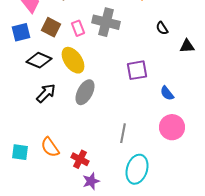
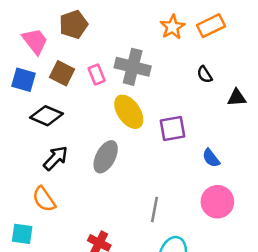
blue square: (21, 32) -> (23, 80), turned 30
yellow ellipse: (73, 60) -> (129, 112), moved
orange semicircle: (50, 147) -> (44, 199), moved

